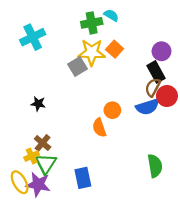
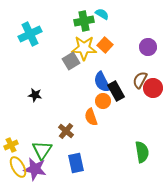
black rectangle: (156, 72) -> (116, 91), moved
blue semicircle: (147, 107) -> (102, 82), moved, turned 80
brown cross: (43, 143) -> (66, 131), moved
yellow cross: (32, 156) -> (11, 145), moved

